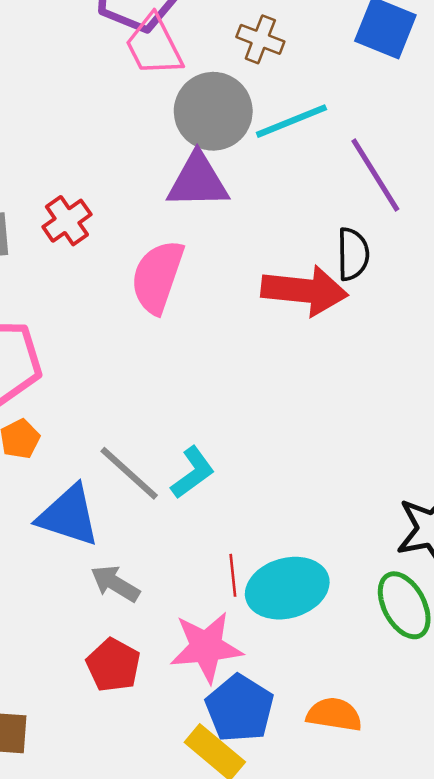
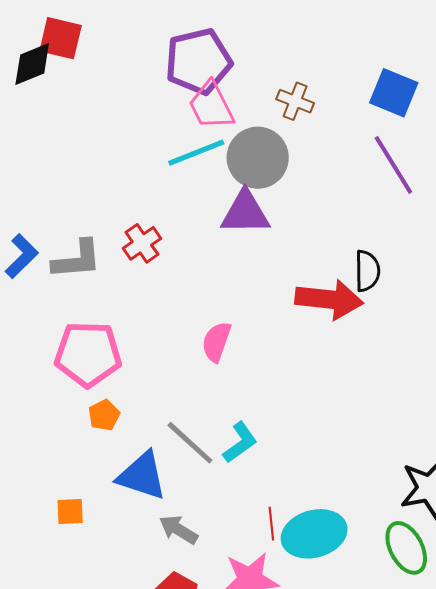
cyan line: (291, 121) -> (196, 153), moved
purple line: (375, 175) -> (393, 165), moved
pink semicircle: (157, 277) -> (216, 342), moved, size x0.7

